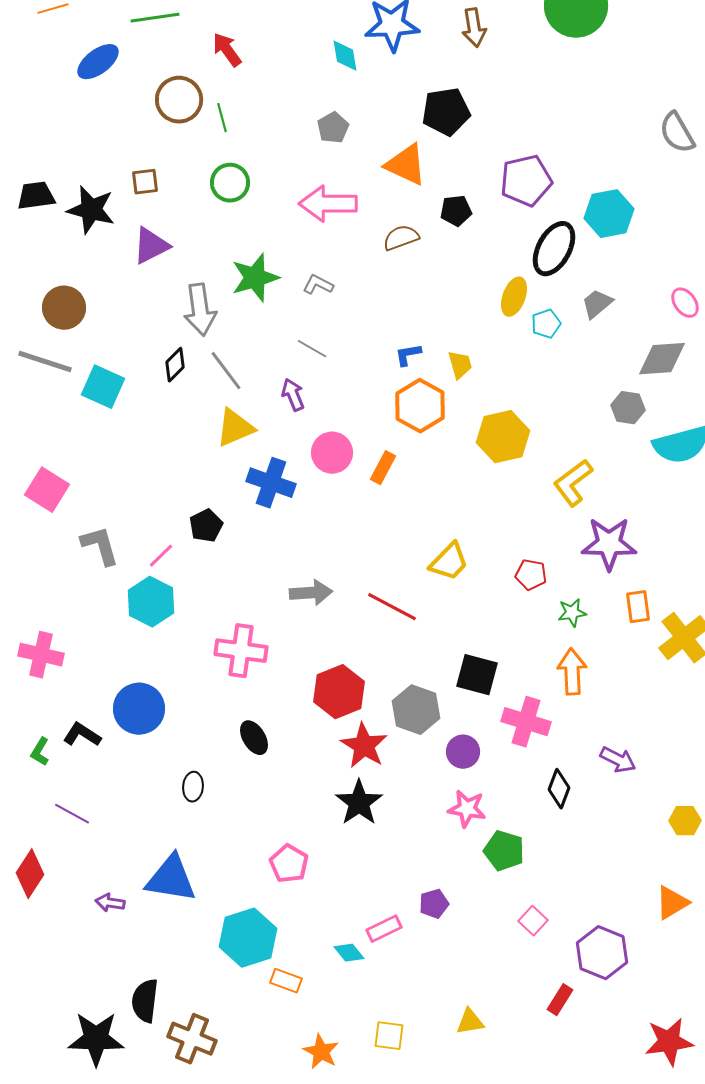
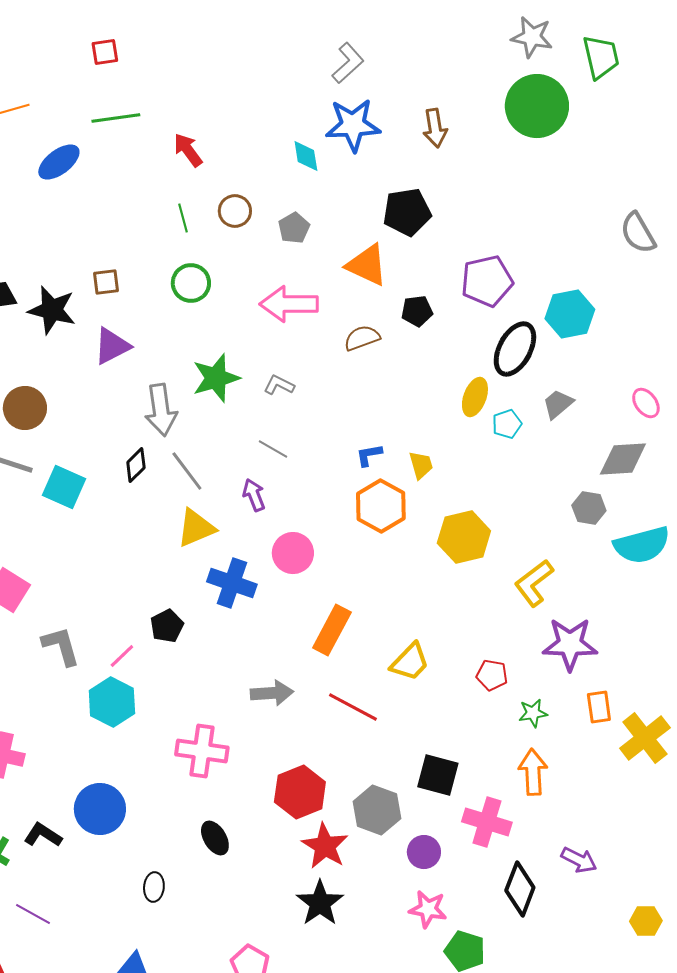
brown circle: (179, 100) -> (235, 211), moved, size x0.7
orange rectangle: (383, 468) -> (332, 630), moved, size x1.5
black diamond: (559, 789) -> (520, 889), size x1.4

